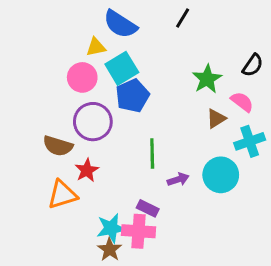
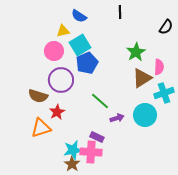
black line: (183, 18) -> (120, 12), turned -32
blue semicircle: (120, 24) -> (79, 16), size x0.7
black semicircle: (253, 65) -> (166, 27), moved
pink semicircle: (242, 102) -> (159, 67), turned 56
brown triangle: (216, 119) -> (142, 78), size x1.5
green line: (152, 154) -> (100, 101), turned -48

